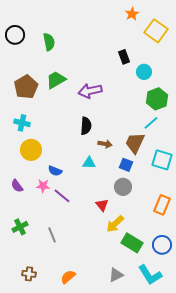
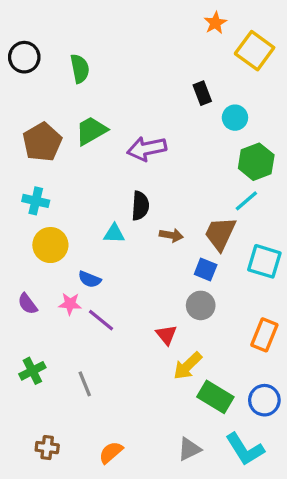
cyan triangle: (89, 163) -> (114, 234), moved

